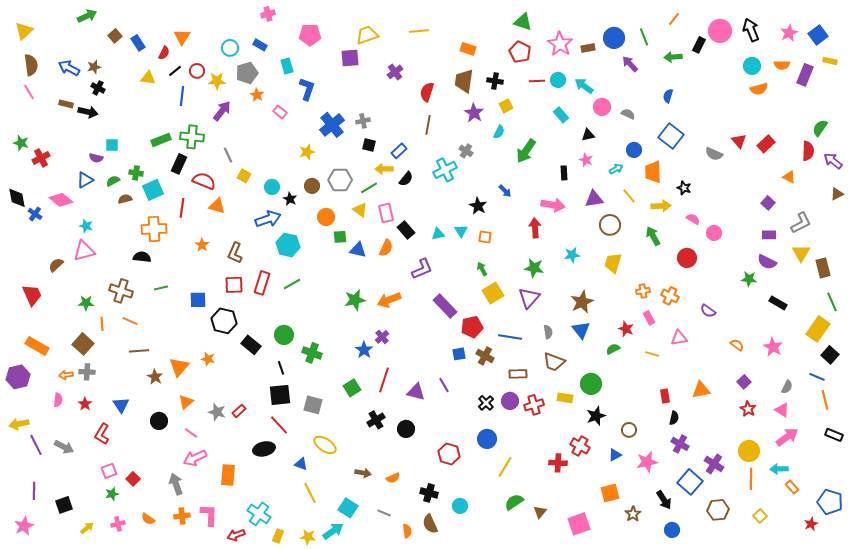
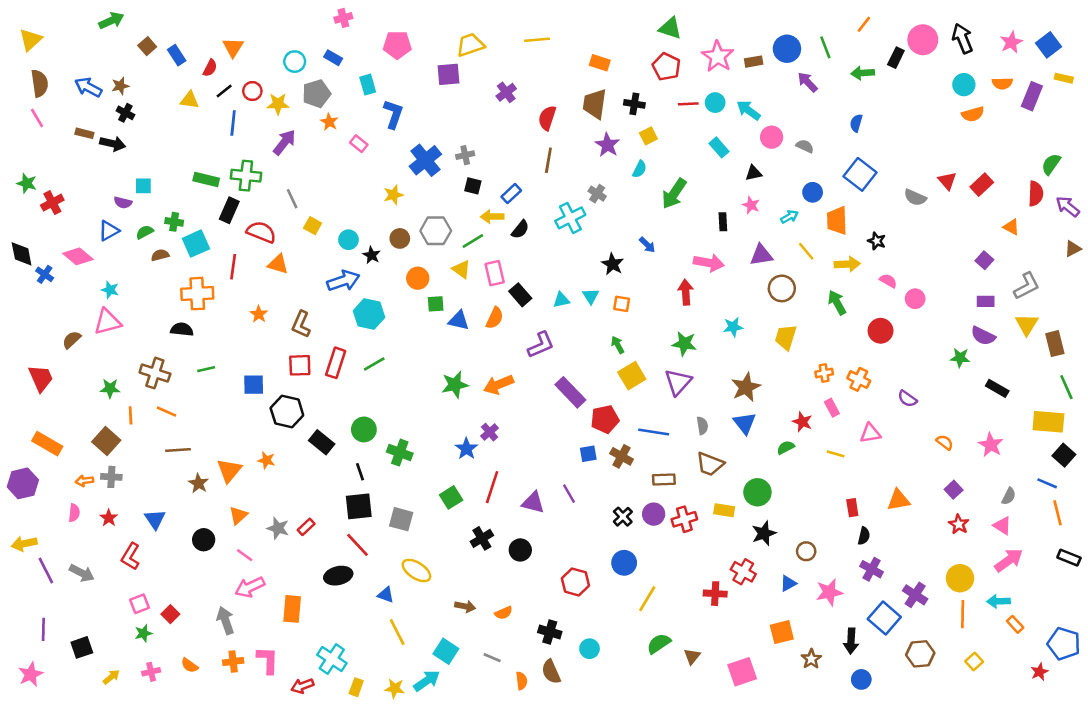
green rectangle: (161, 140) -> (206, 179), turned 36
yellow rectangle: (818, 329) -> (1048, 422), turned 60
black arrow: (664, 500) -> (851, 641), turned 36

